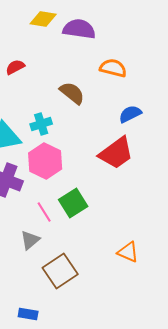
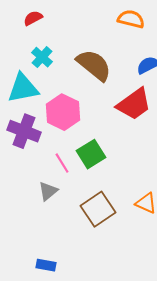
brown semicircle: (72, 93) -> (94, 65), moved, size x1.4
cyan cross: (41, 124) -> (42, 57), moved, turned -30
brown square: (60, 271) -> (98, 209), moved

